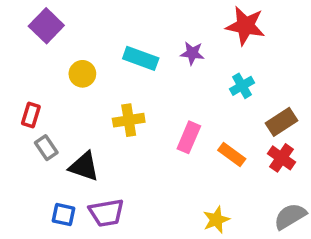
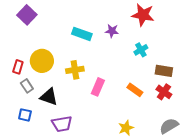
yellow circle: (82, 74) -> (42, 61), moved, size x1.5
brown rectangle: (281, 122) -> (164, 71), turned 42
pink rectangle: (189, 137) -> (98, 87), moved
blue square: (64, 215) -> (25, 115), moved

